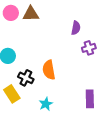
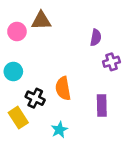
pink circle: (11, 13) -> (17, 32), moved
purple rectangle: (90, 99) -> (102, 105), moved

